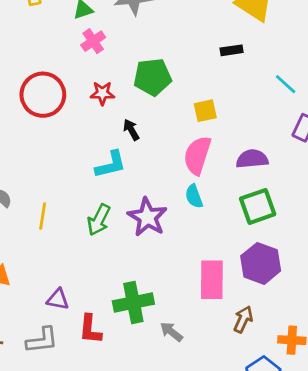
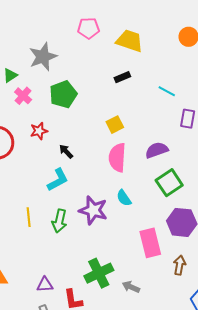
green pentagon: (153, 77) -> (63, 94), moved
cyan semicircle: (194, 196) -> (124, 198), moved
yellow line: (43, 216) -> (29, 217), moved

